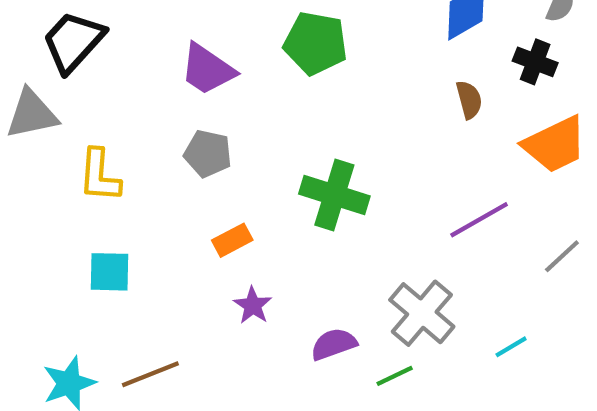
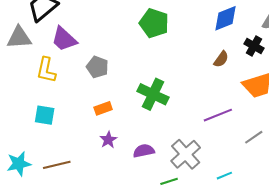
purple trapezoid: (207, 69) -> (64, 39), moved
brown semicircle: (469, 100) -> (221, 59), turned 42
purple semicircle: (334, 344) -> (144, 151), moved

